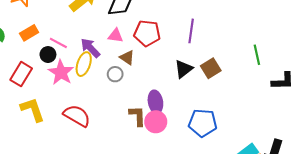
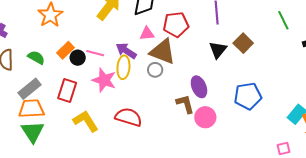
black circle: (48, 55) -> (78, 58), moved
brown triangle: (127, 58) -> (163, 52), size x1.8
pink circle: (156, 122) -> (205, 117), moved

